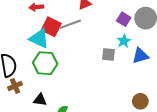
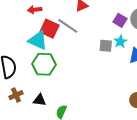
gray line: (70, 24) -> (68, 26), turned 55
gray square: (109, 54) -> (106, 46), moved
brown cross: (15, 86) -> (16, 95), moved

